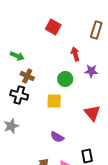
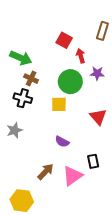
red square: (53, 27) -> (64, 40), moved
green arrow: (17, 56) -> (21, 58), size x1.5
green circle: (65, 79) -> (70, 82), size x1.5

